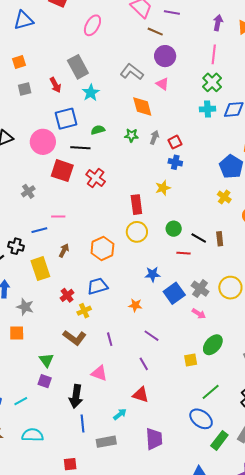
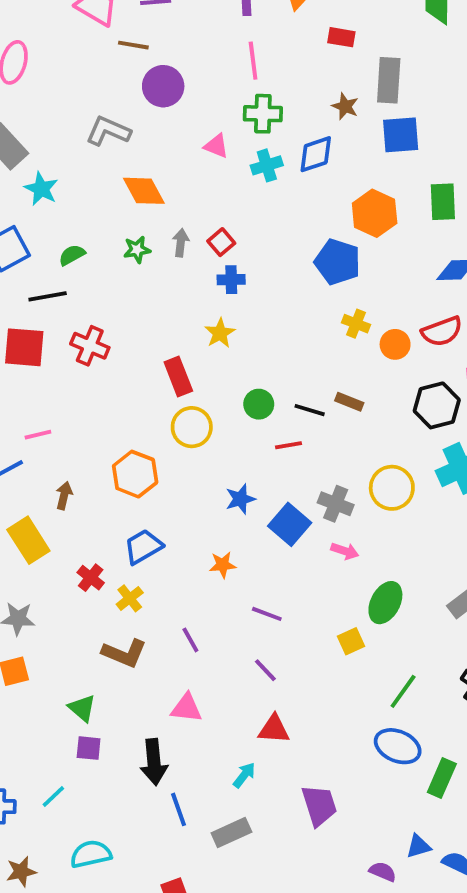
green cross: (212, 82) -> (263, 114), turned -30
pink triangle: (162, 84) -> (216, 146), moved
yellow cross: (224, 197) -> (356, 324), moved
brown rectangle: (220, 239) -> (349, 402), turned -48

